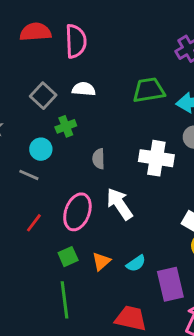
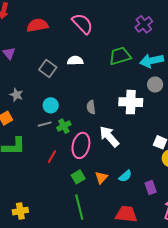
pink semicircle: (76, 41) -> (82, 24), moved, turned -35
green cross: (66, 126) -> (64, 126), moved
gray line: (29, 175) -> (45, 124), turned -32
purple rectangle: (170, 284) -> (151, 188), size x0.6

